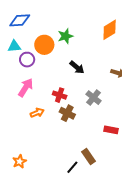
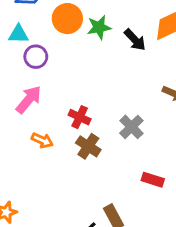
orange circle: (44, 45) -> (67, 19), moved
black arrow: (77, 67) -> (135, 40), moved
orange arrow: (37, 113) -> (42, 140), turned 40

